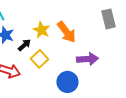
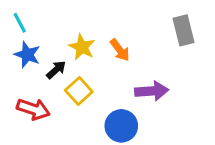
orange arrow: (66, 32) -> (120, 50), size x0.7

